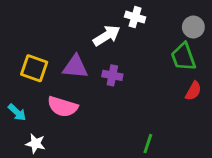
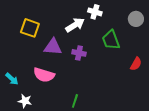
green trapezoid: (183, 57) -> (111, 40), moved
yellow square: (34, 68) -> (30, 28), moved
green line: (148, 144) -> (75, 101), moved

